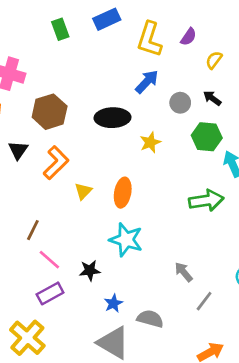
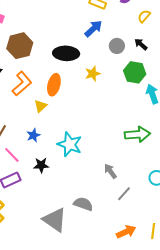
orange ellipse: (123, 193) -> (54, 85), moved
green arrow: (206, 201) -> (137, 134), moved
blue star: (113, 303) -> (33, 135), moved

